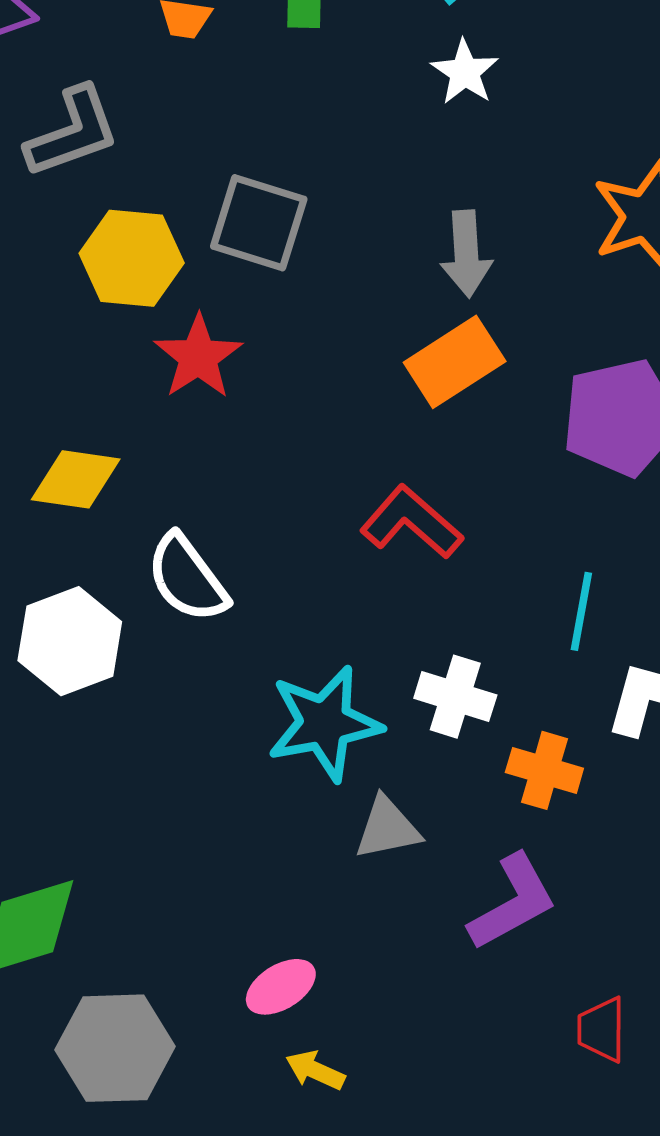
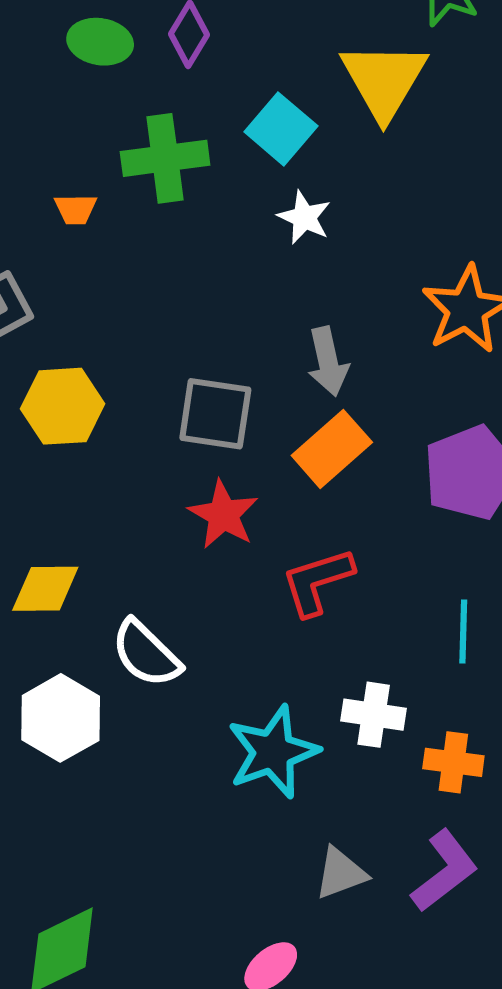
gray square: (259, 223) -> (215, 414), moved
red star: (198, 357) -> (223, 515), moved
red L-shape: (411, 522) -> (317, 581), turned -50
gray triangle: (387, 828) -> (341, 873), moved

